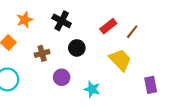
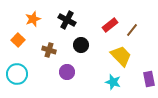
brown cross: (42, 53) -> (49, 50), turned 32
cyan star: (92, 89) -> (113, 82), moved

